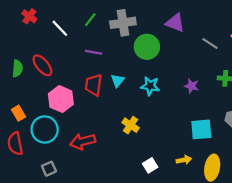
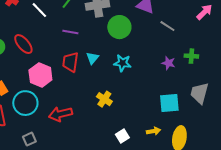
gray line: (210, 44) -> (167, 26), moved
purple star: (192, 86) -> (168, 63), moved

